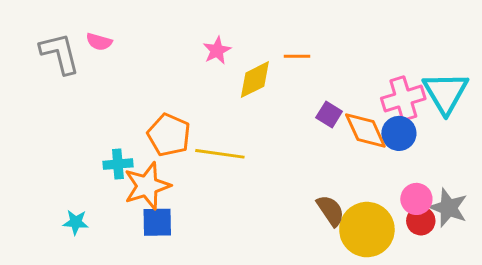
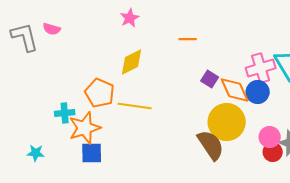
pink star: (217, 50) -> (130, 18), moved
yellow diamond: (255, 80) -> (132, 62), moved
brown semicircle: (331, 211) -> (211, 145), size x1.4
yellow circle: (367, 230) -> (227, 122), moved

